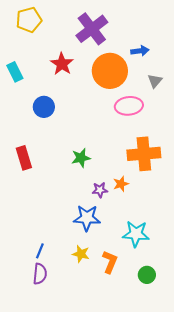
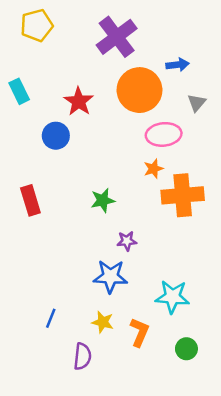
red star: (62, 64) -> (79, 101), moved
orange star: (121, 184) -> (153, 169), moved
purple semicircle: (40, 274) -> (82, 356), moved

